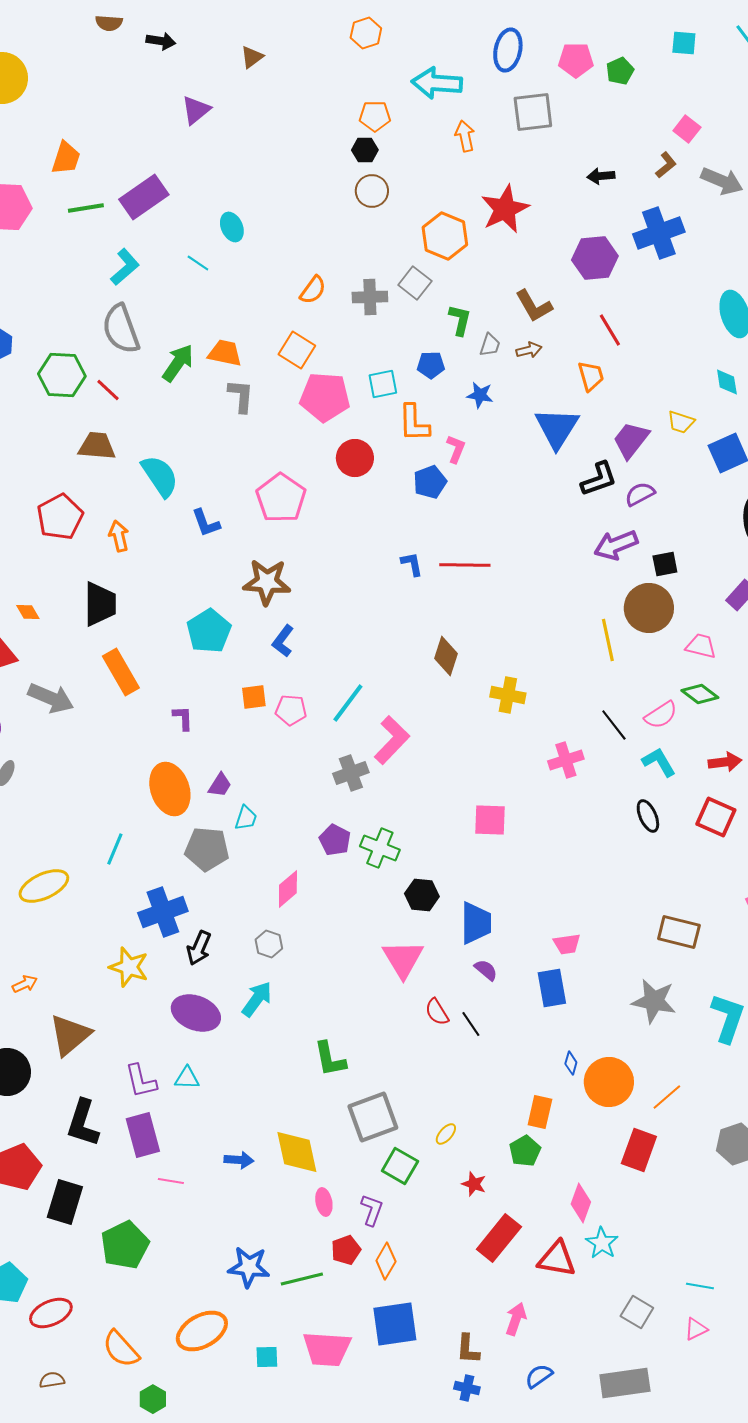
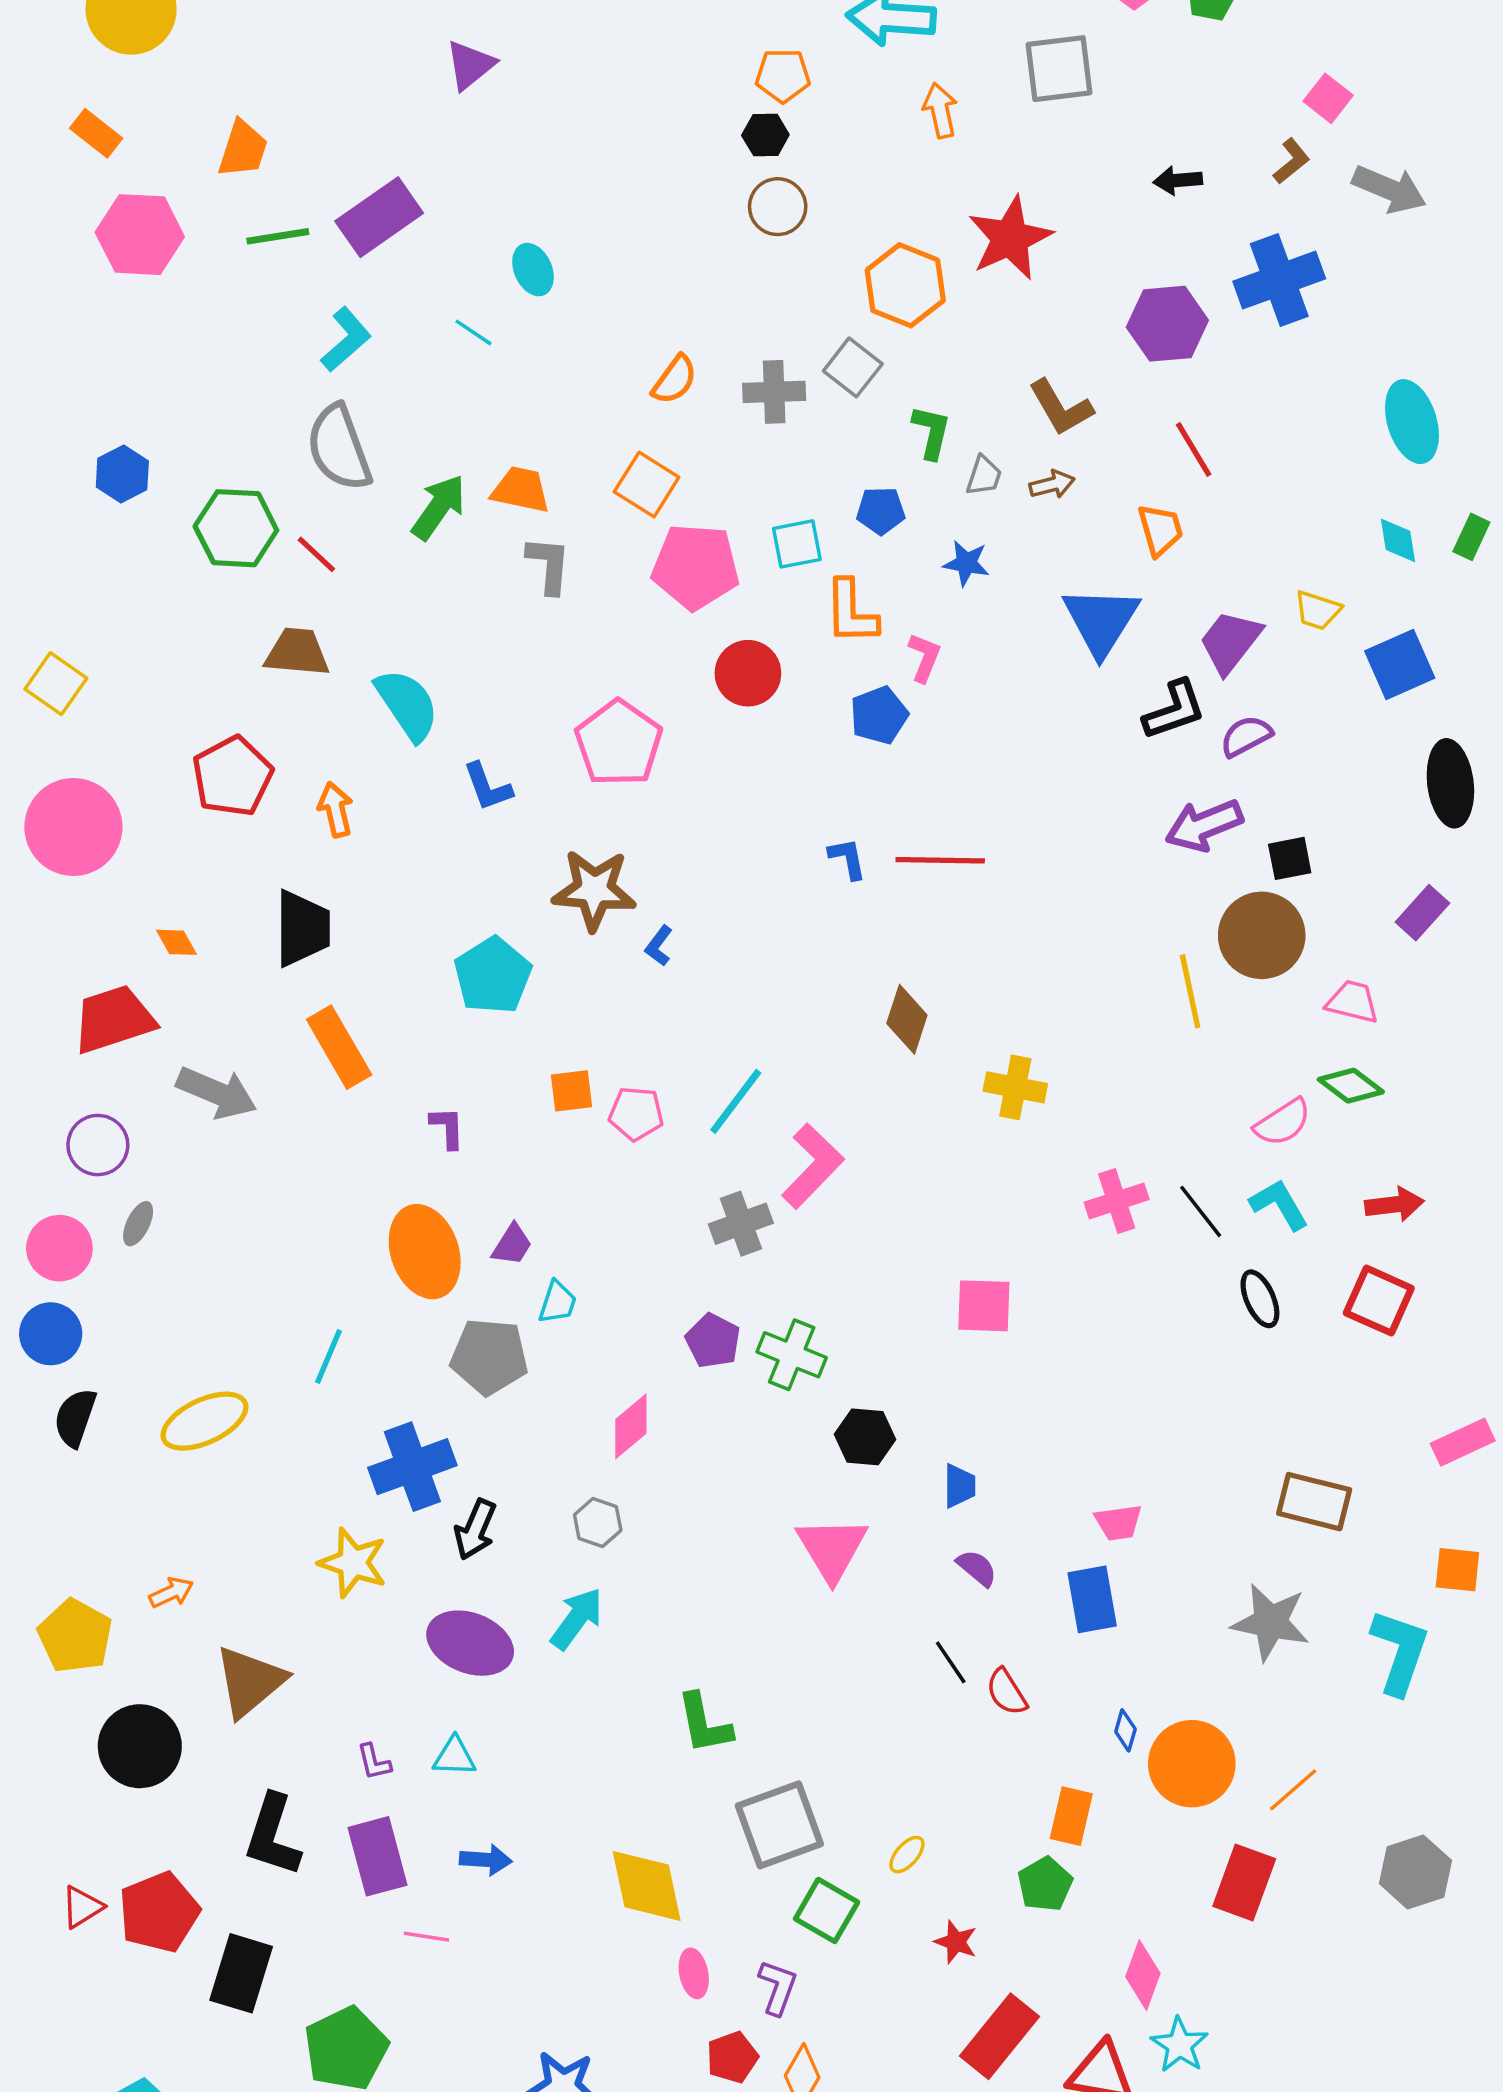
blue L-shape: (283, 641) -> (659, 946), moved, size x0.7
black line: (614, 725) -> (1201, 1211), moved
blue trapezoid: (476, 923) -> (959, 1486), size x0.6
red semicircle: (437, 1012) -> (1007, 1692), moved
purple L-shape: (141, 1081) -> (374, 1762), size x0.6
blue arrow: (239, 1160) -> (486, 1860), moved

